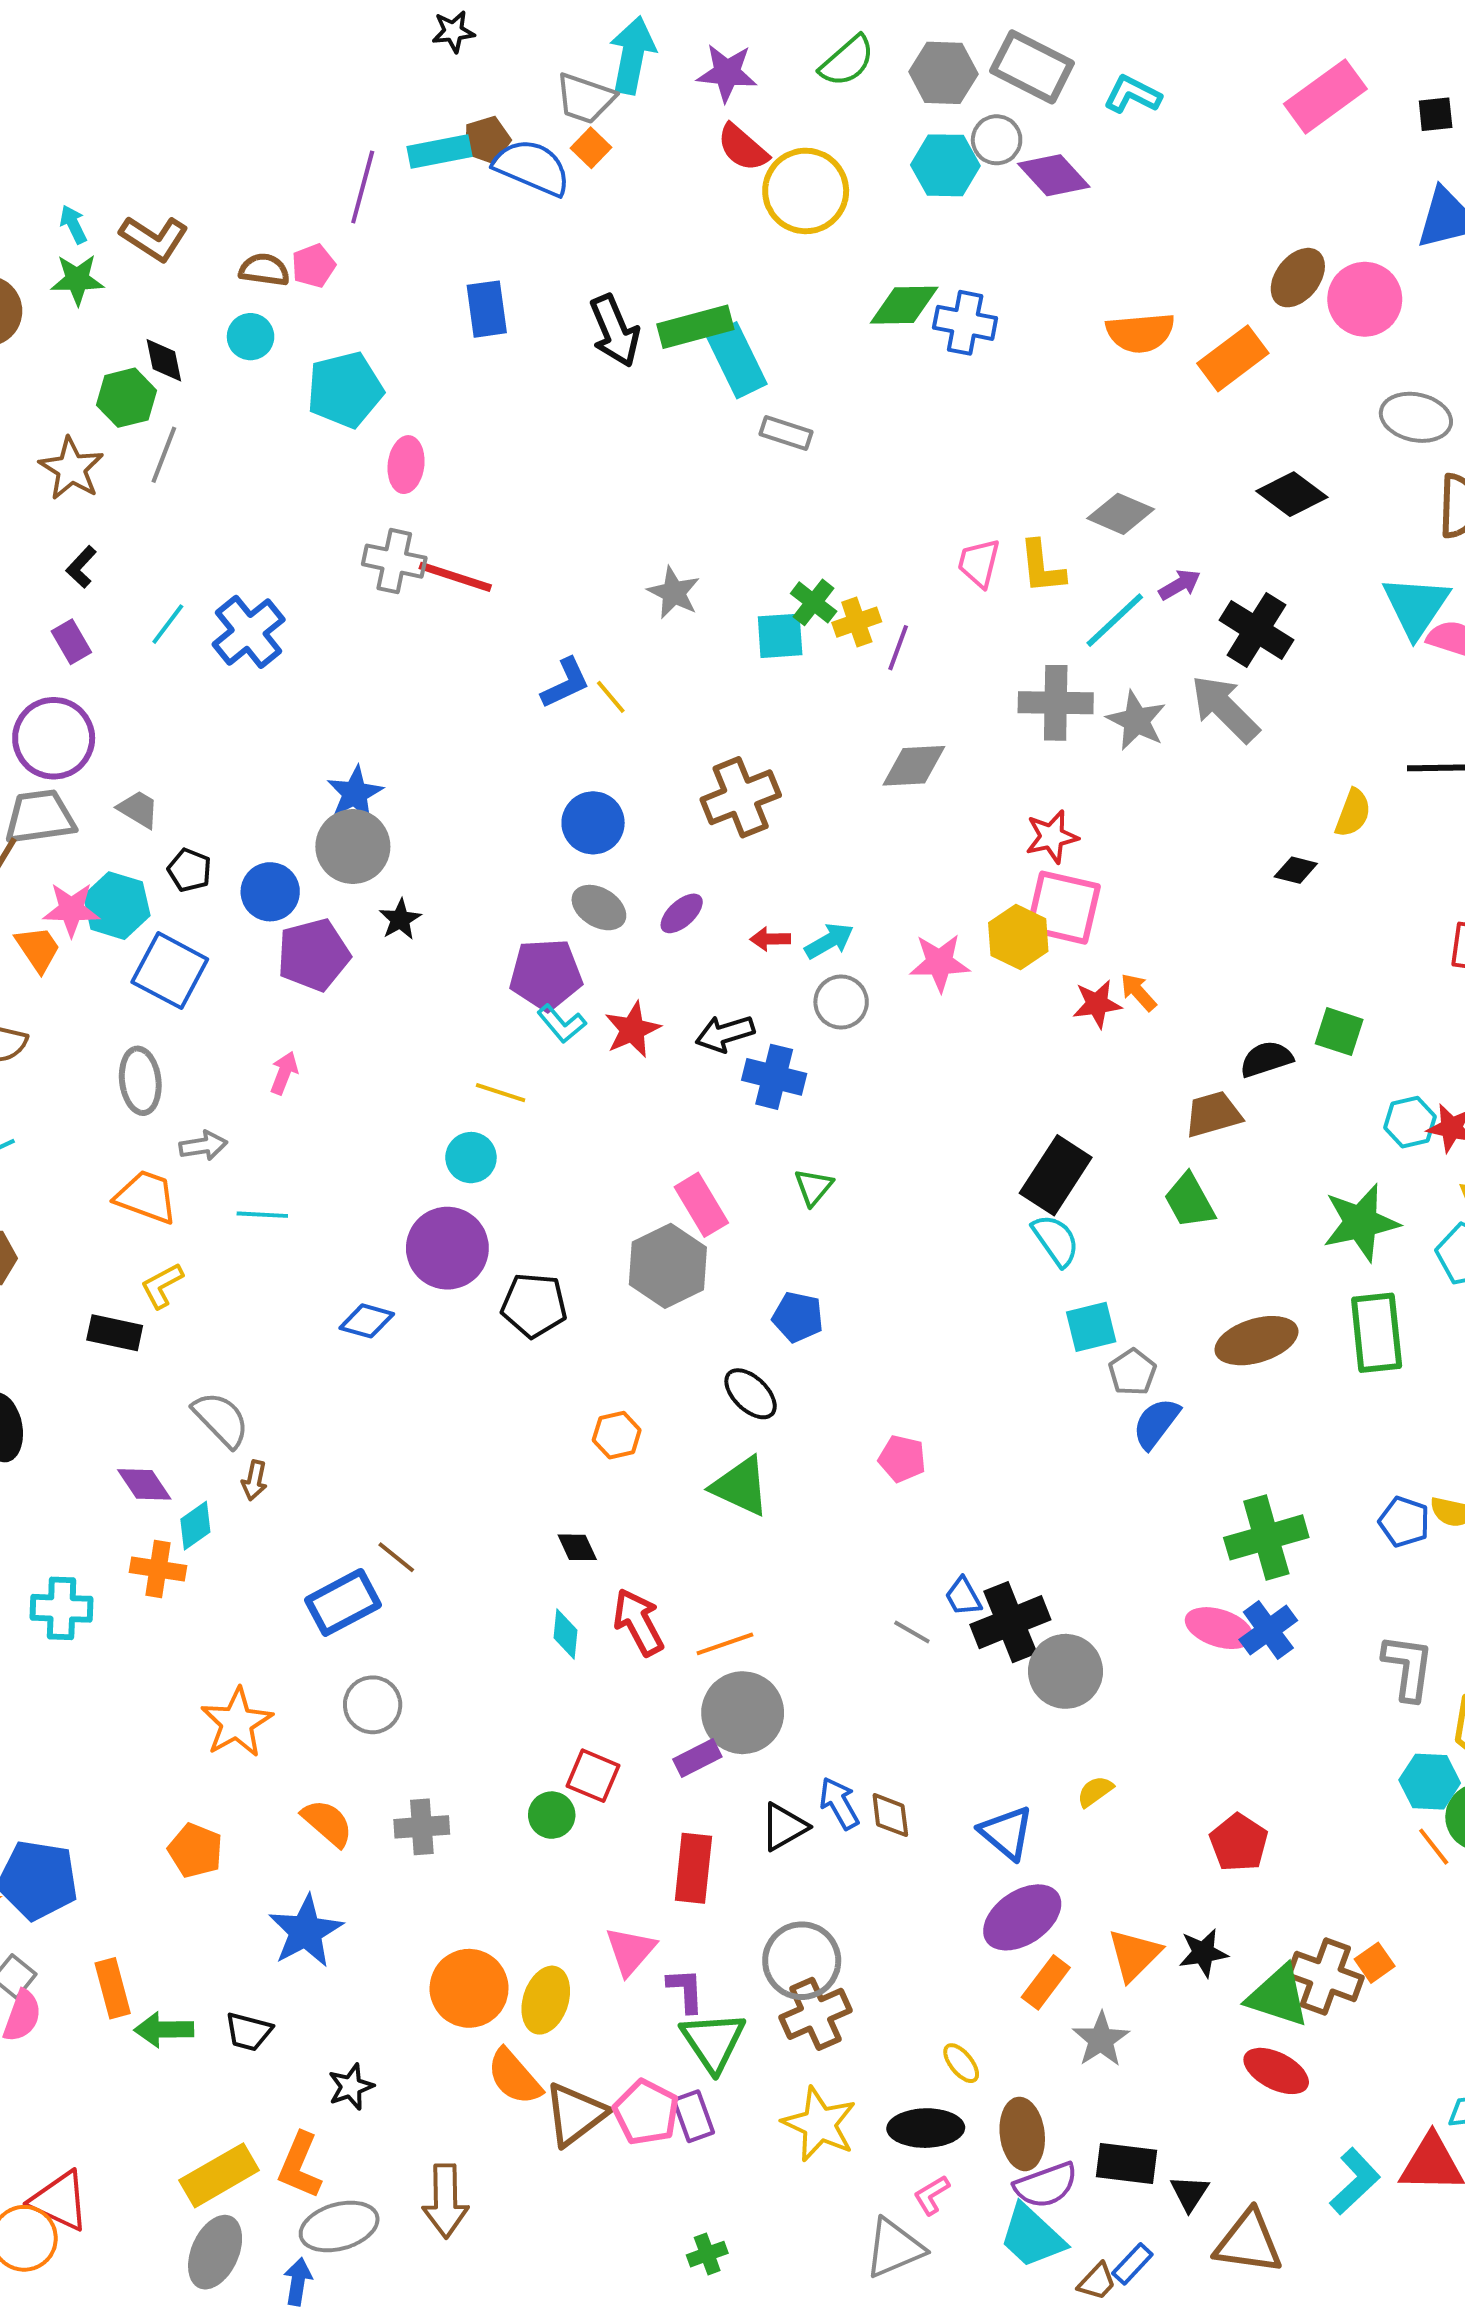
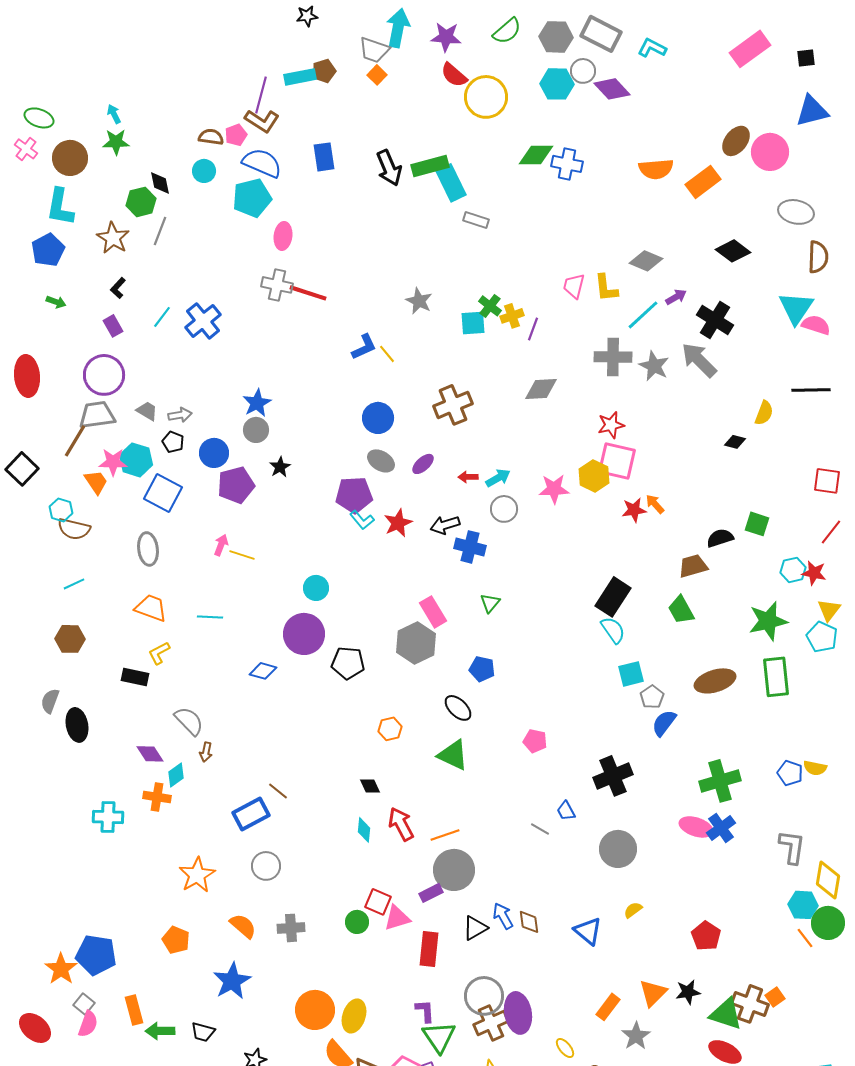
blue semicircle: (532, 167) -> (262, 163), moved
brown L-shape: (154, 238) -> (262, 121), moved
gray circle: (353, 847) -> (256, 430), size x0.7
yellow line: (501, 1093) -> (242, 555), moved
gray arrow: (203, 1146) -> (180, 415), moved
black cross: (1010, 1622) -> (613, 776), moved
purple ellipse: (1022, 1917) -> (518, 1013), moved, turned -66
pink triangle: (630, 1951) -> (397, 918), moved, turned 32

